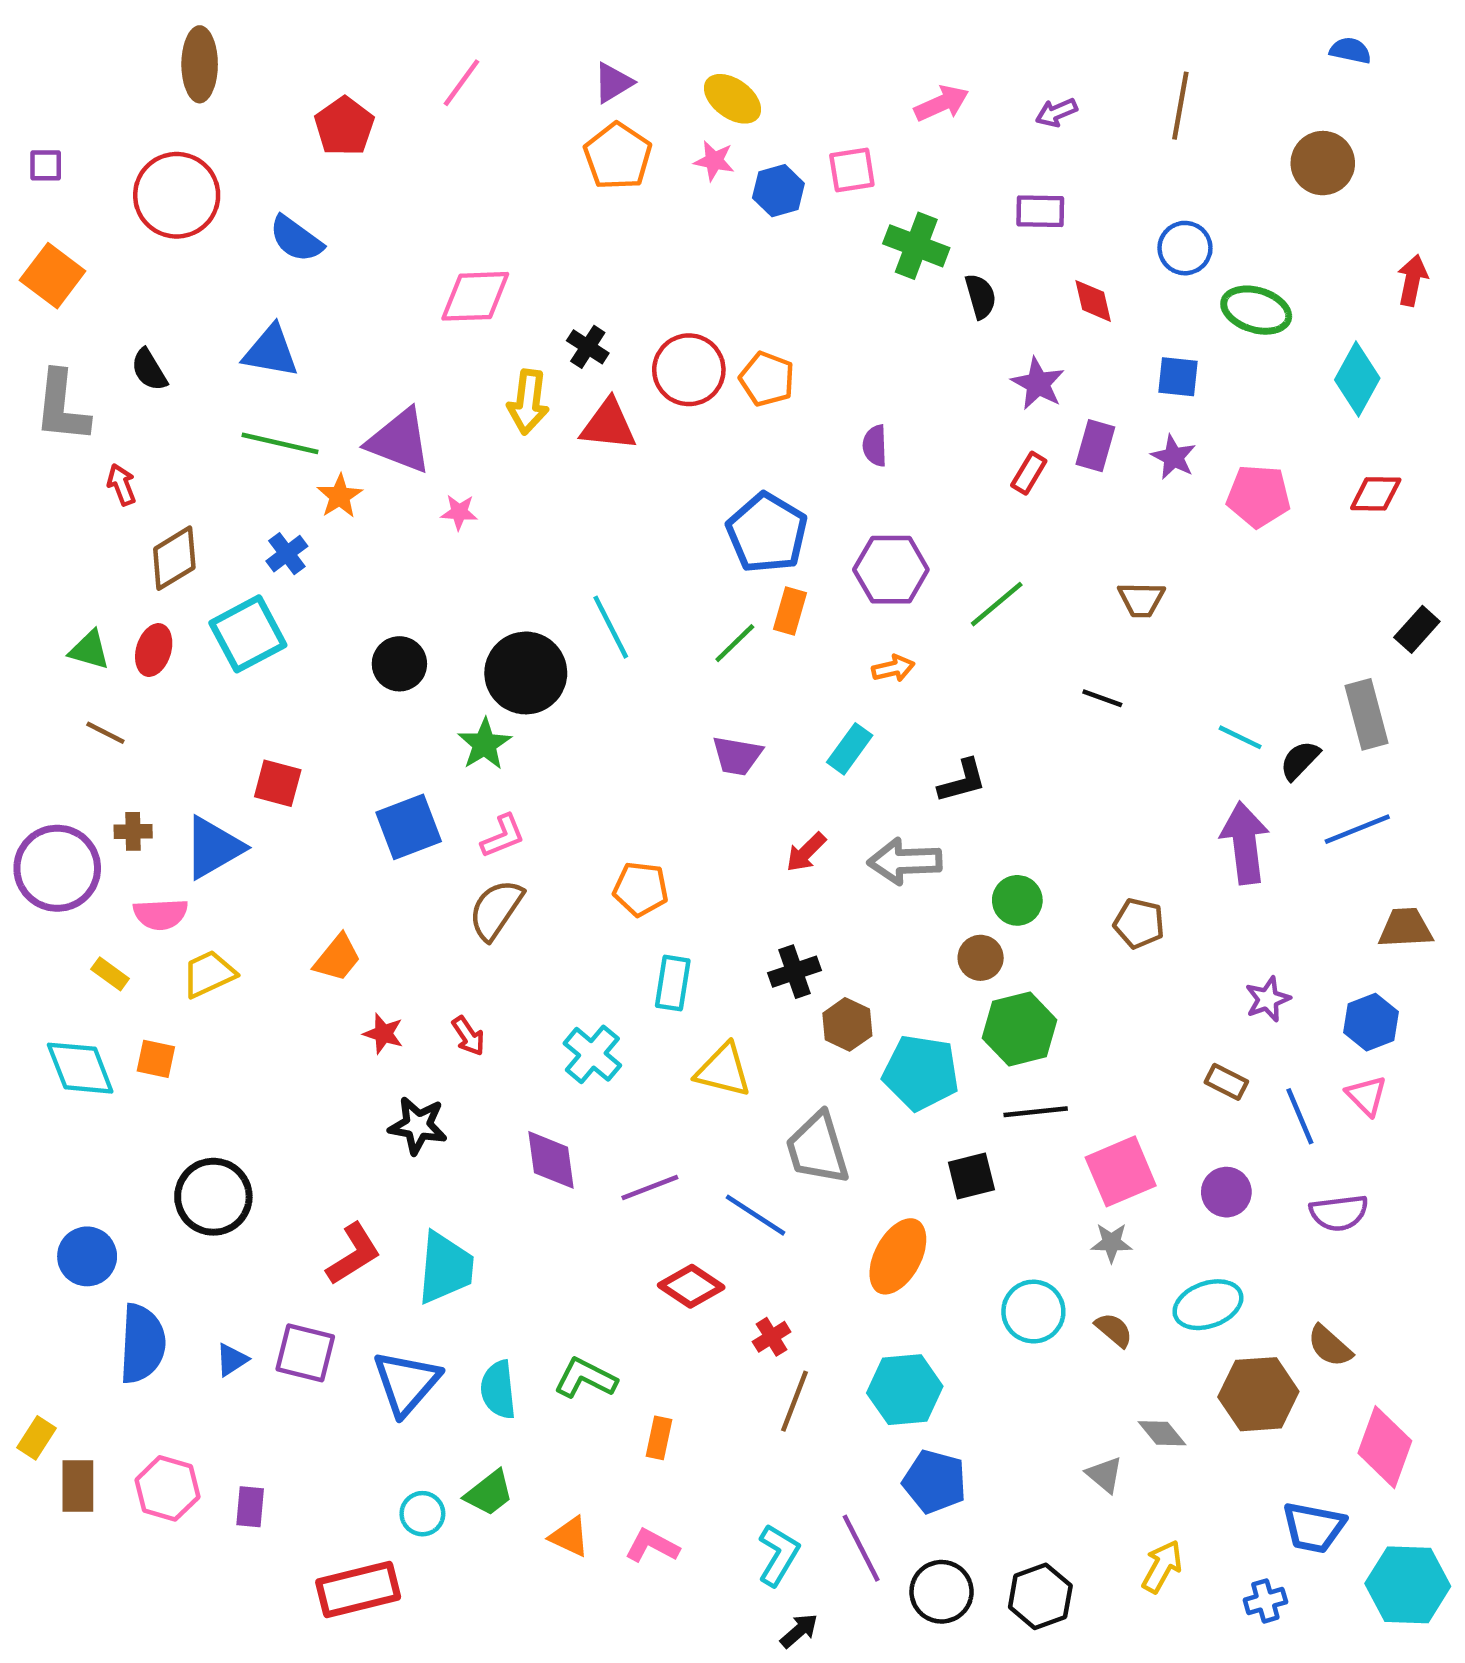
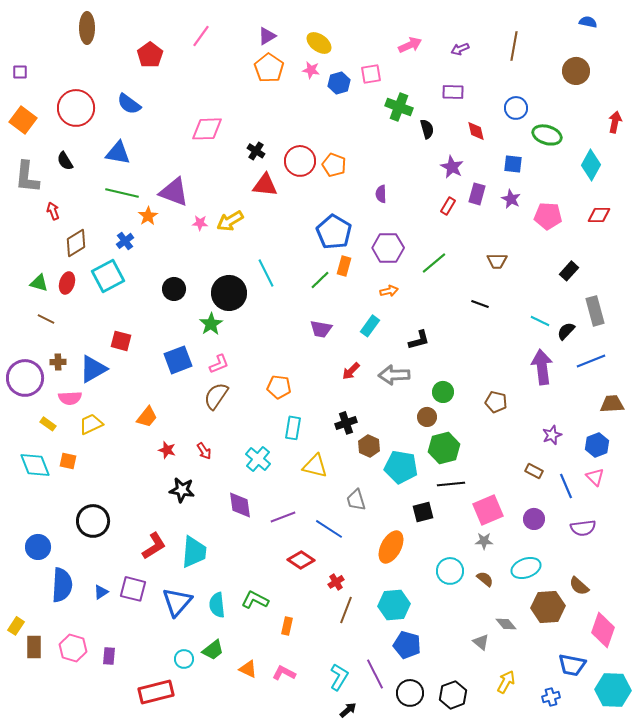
red circle: (177, 195) -> (76, 108), moved
yellow arrow: (528, 402) -> (230, 221), moved, turned 52
black rectangle: (1417, 629) -> (569, 271), moved
gray trapezoid: (817, 1148) -> (356, 500), size x0.7

